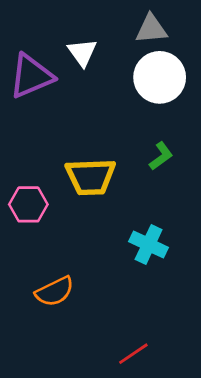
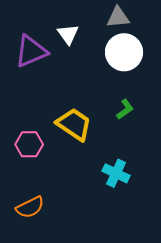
yellow trapezoid: (91, 177) -> (74, 124), turned -144
orange semicircle: (55, 291) -> (30, 207), moved

